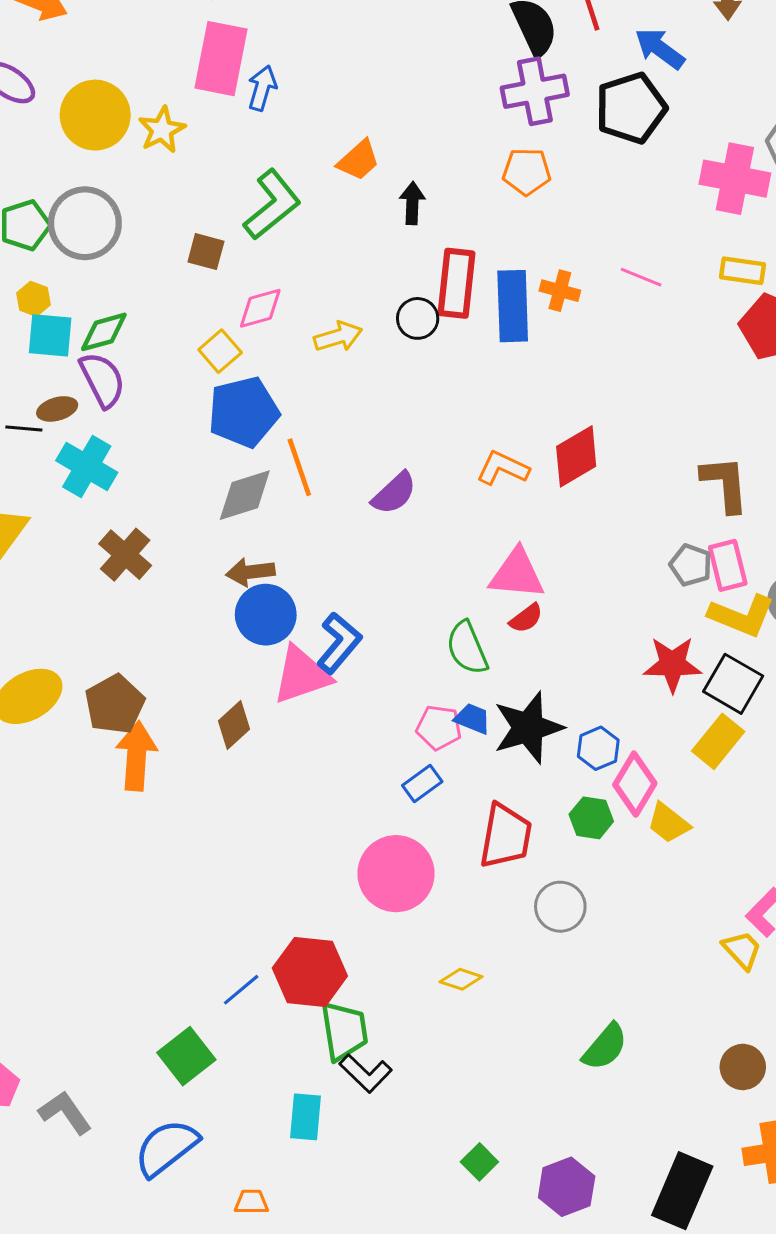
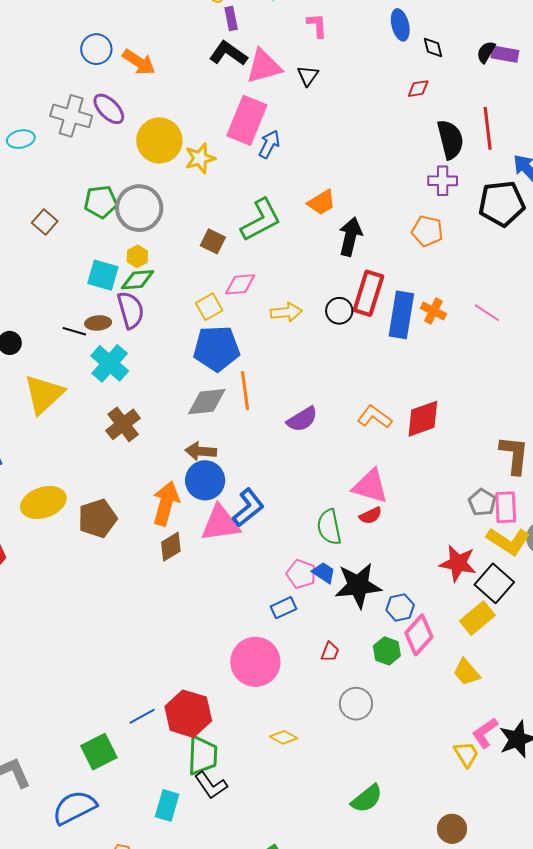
purple cross: (535, 91) -> (443, 181), size x0.7
black arrow: (412, 203) -> (350, 237), size x1.4
yellow hexagon: (33, 299) -> (137, 256), moved
orange arrow: (136, 756) -> (166, 503), moved
yellow trapezoid: (668, 823) -> (467, 672), moved
red trapezoid: (506, 836) -> (330, 652), size x0.5

